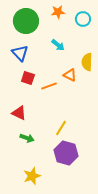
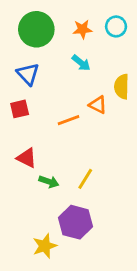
orange star: (58, 12) -> (82, 29), moved
red square: (28, 78) -> (20, 109), moved, turned -32
green arrow: (27, 138) -> (49, 182), moved
purple hexagon: (66, 153) -> (75, 222), moved

